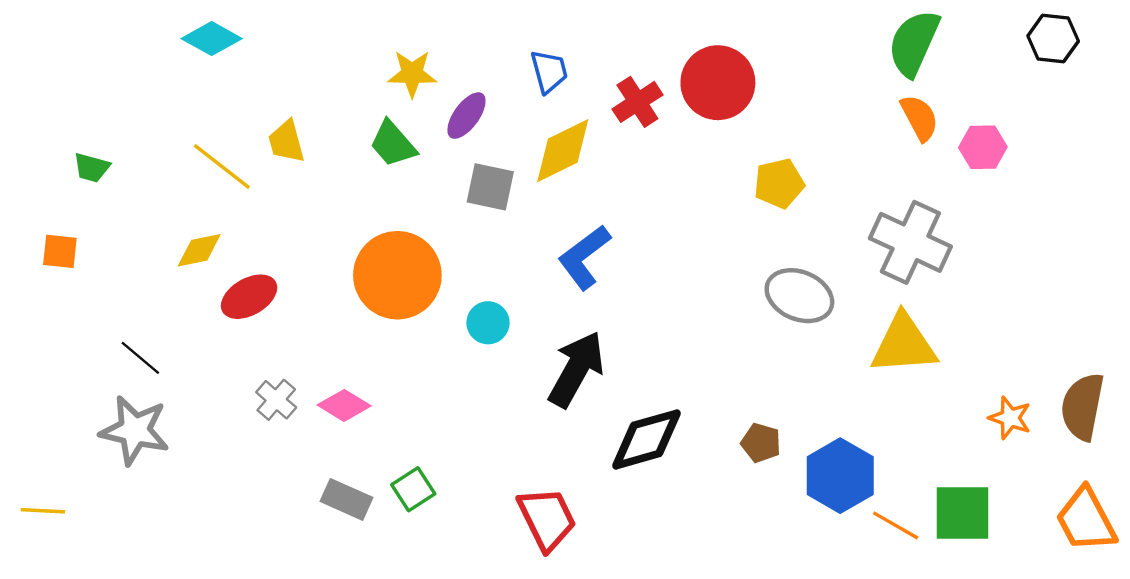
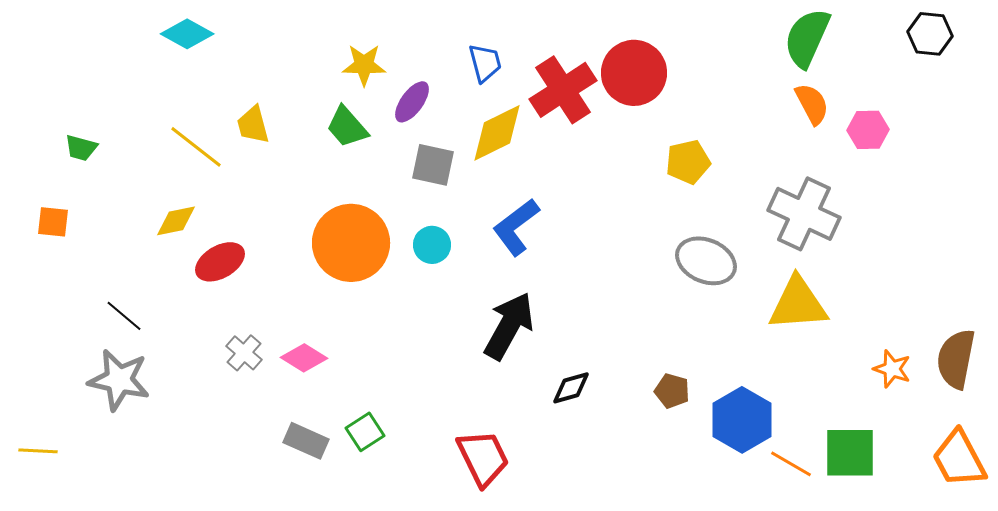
red cross: (637, 102) -> (563, 90), size x1.5
cyan circle: (488, 323) -> (432, 245), moved
black diamond: (647, 439) -> (571, 388), size x0.6

